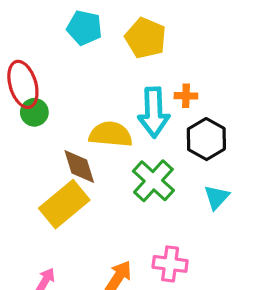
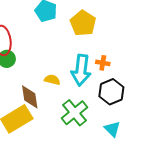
yellow semicircle: (111, 134) -> (52, 80), size x0.6
cyan triangle: (217, 197) -> (112, 129), turned -36

